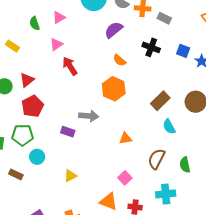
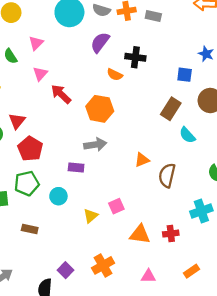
black cross: (151, 47) -> (135, 57), moved
blue square: (183, 51) -> (185, 75), moved
orange hexagon: (114, 89) -> (100, 109), moved
cyan circle: (37, 157) -> (58, 196), moved
brown semicircle: (156, 159) -> (167, 175), moved
pink square: (125, 178) -> (116, 206), moved, turned 32

